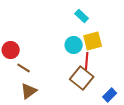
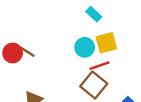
red line: (87, 61) -> (99, 66), turned 66
brown line: (24, 68) -> (27, 52), moved

